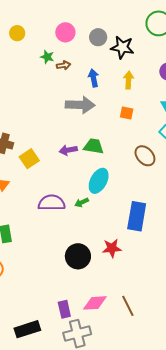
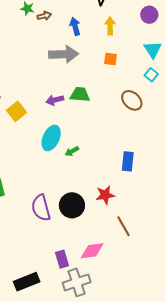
cyan ellipse: (99, 181) -> (51, 138), moved
purple semicircle: (52, 203) -> (41, 208), moved, turned -100
blue rectangle: (137, 216) -> (128, 161), size x0.7
brown line: (128, 306) -> (124, 226), moved

